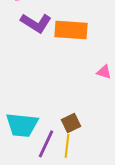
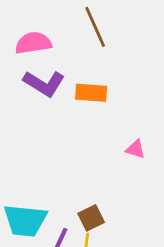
orange rectangle: (71, 30) -> (91, 93), size x0.7

